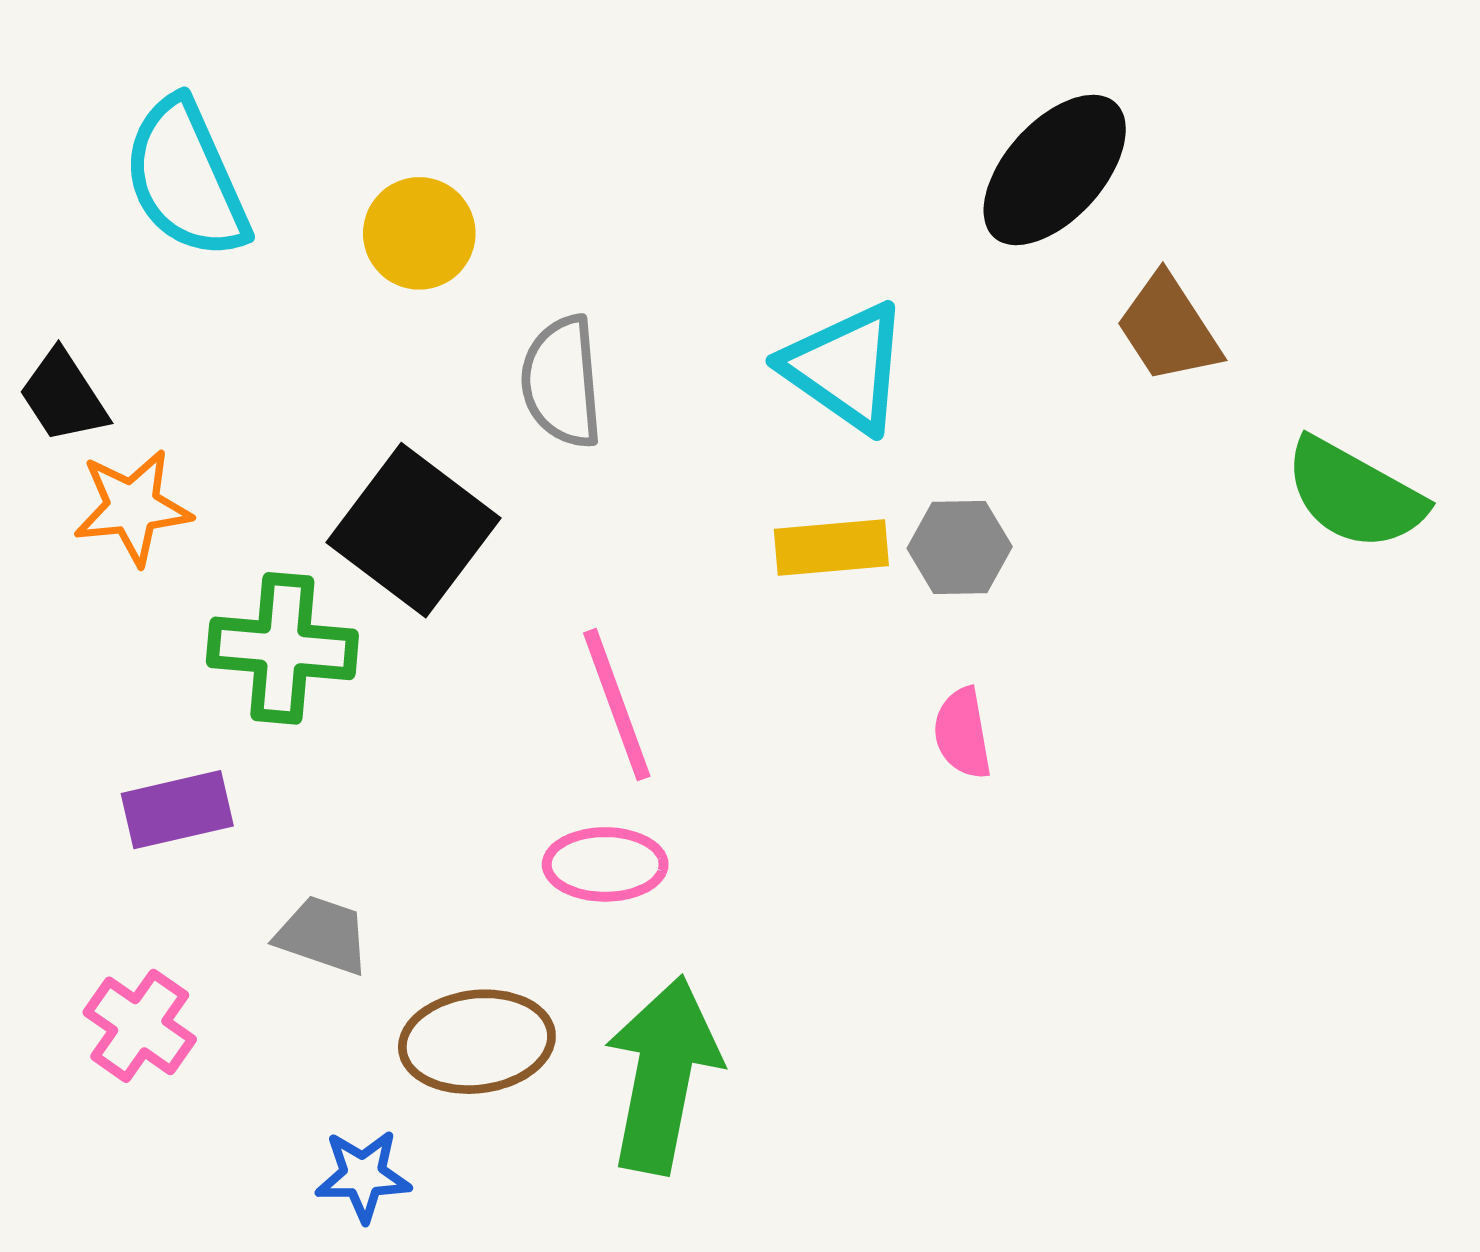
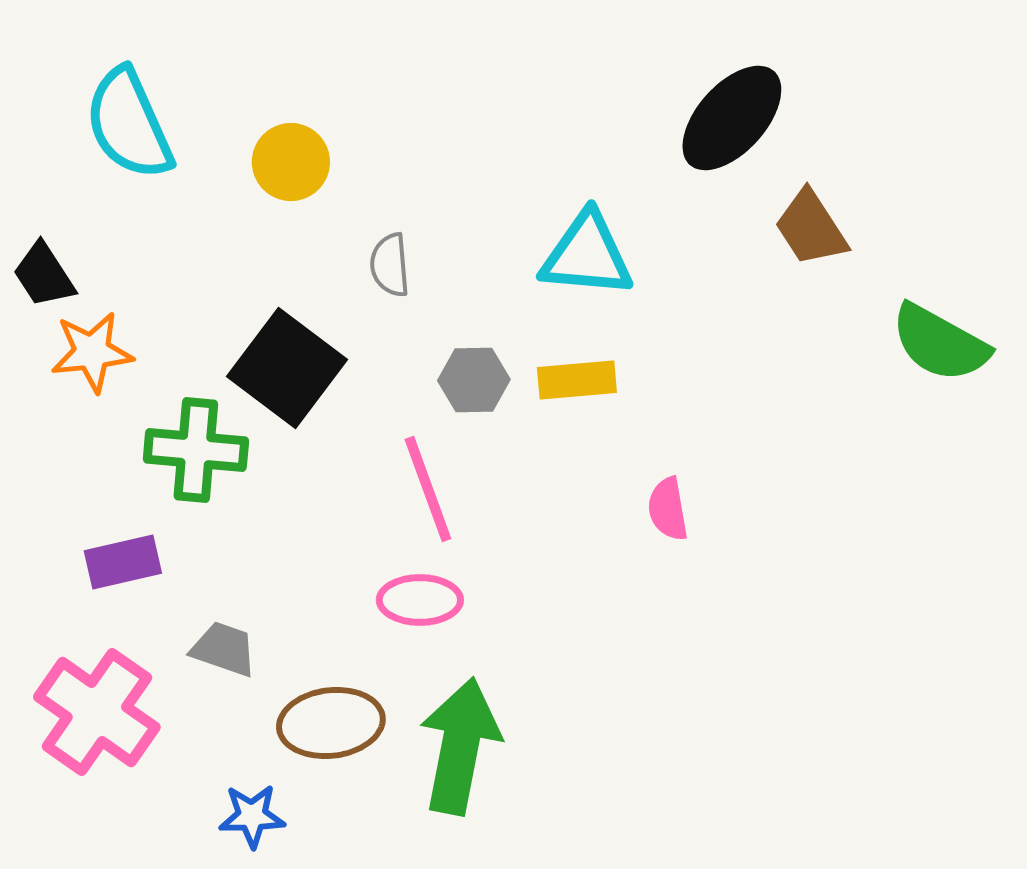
cyan triangle: (846, 367) -> (587, 255), turned -30
gray semicircle: (562, 382) -> (390, 265), size x0.7
gray hexagon: (960, 547) -> (474, 380), moved
pink cross: (140, 1026) -> (97, 712), size x1.6

